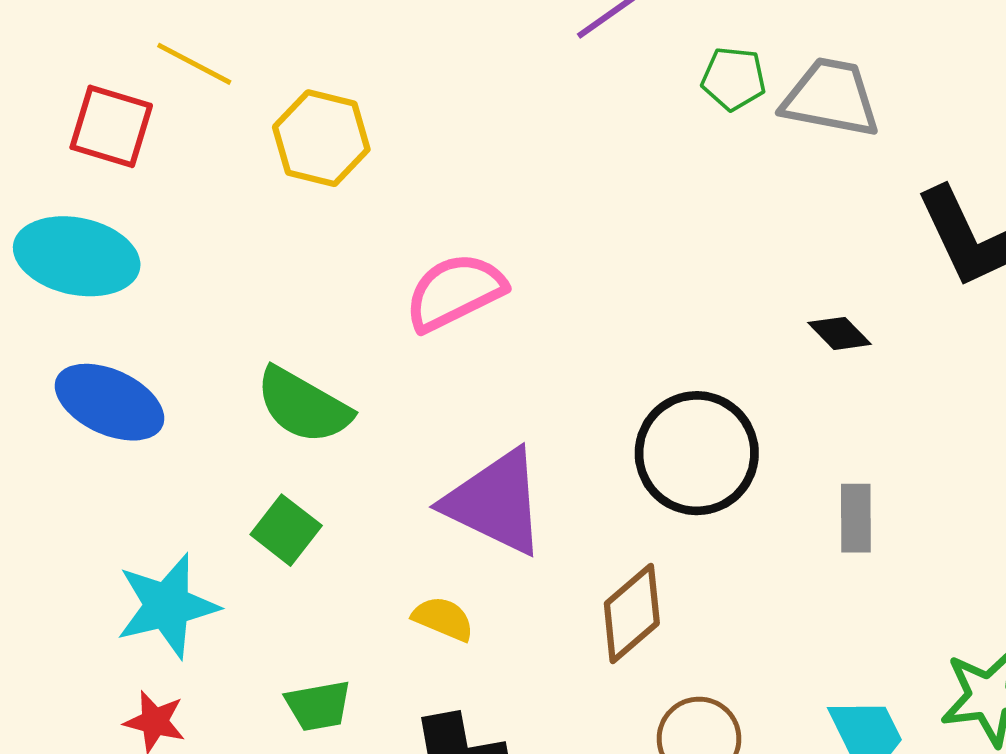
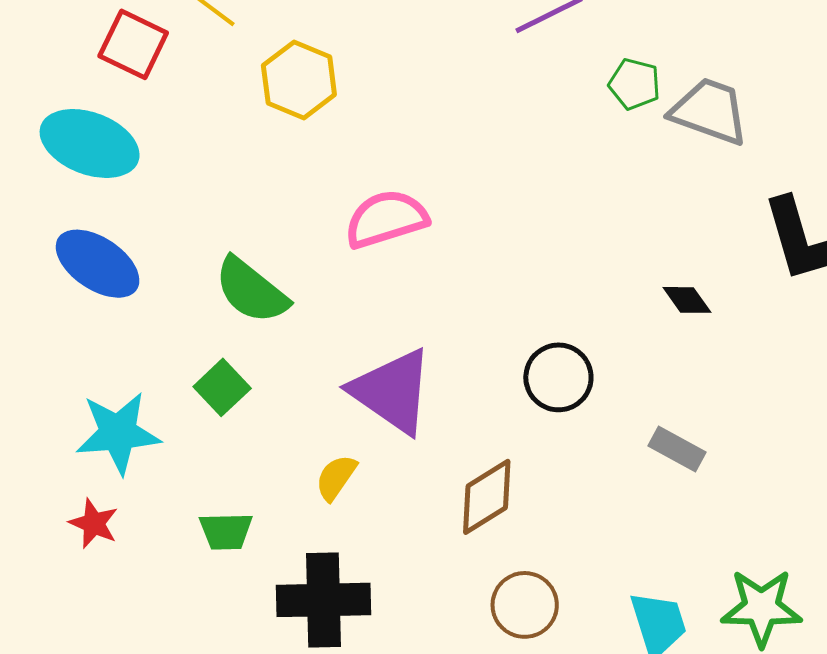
black circle: (697, 453) -> (558, 377), size x0.7
gray rectangle: (856, 518) -> (677, 449), turned -70
yellow semicircle: (443, 619) -> (336, 478), turned -87

